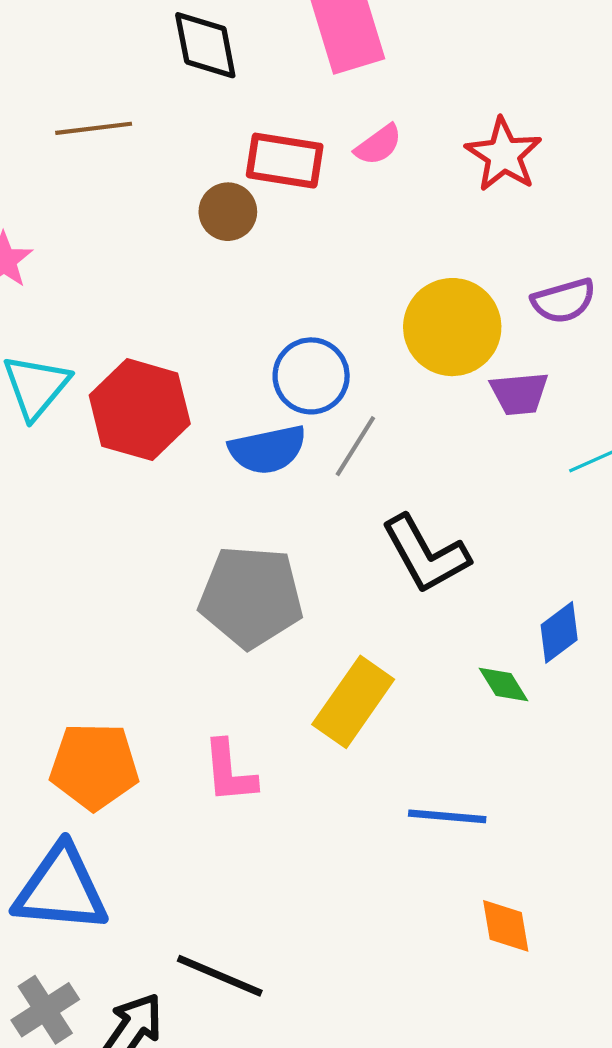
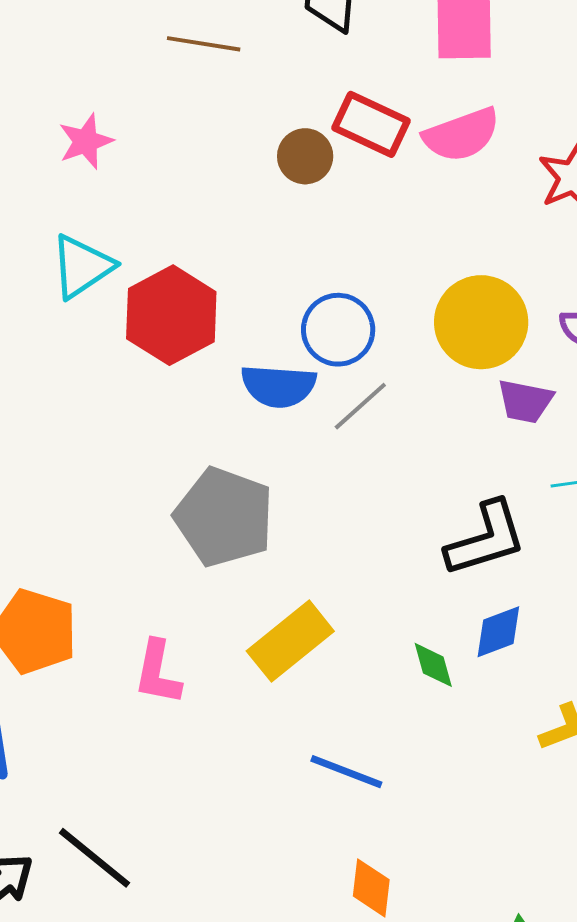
pink semicircle: (378, 145) -> (461, 135), size x1.6
black L-shape: (425, 554) -> (486, 539), moved, turned -94

